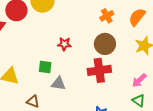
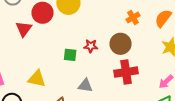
brown circle: (105, 44) -> (121, 44), moved
green square: (45, 67) -> (70, 55), moved

